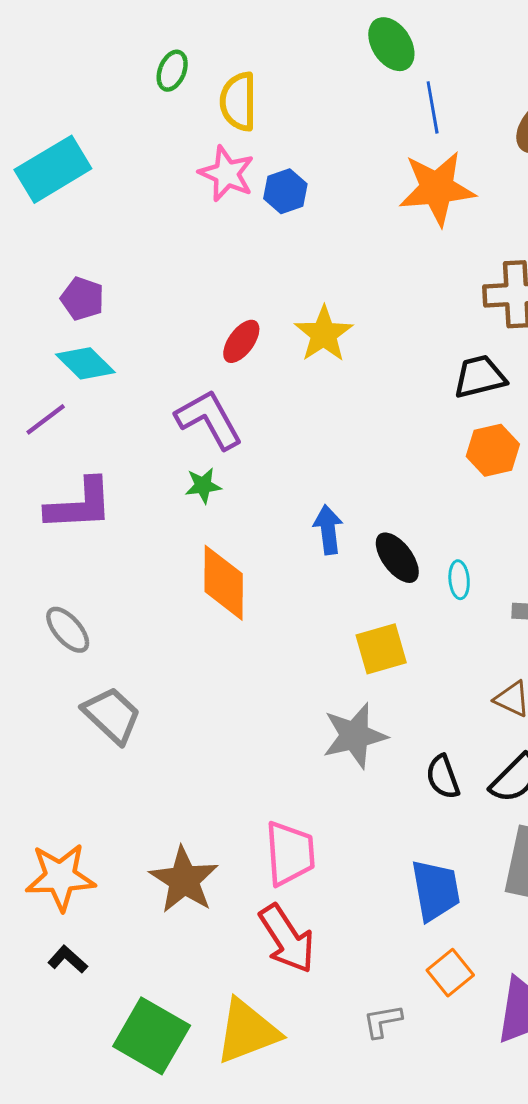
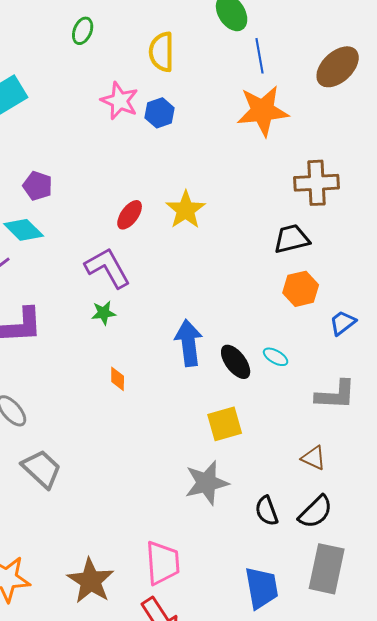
yellow semicircle: (238, 102) -> (162, 52), moved
purple pentagon: (82, 299) -> (38, 186), moved
blue arrow: (328, 530) -> (189, 343), size x1.4
cyan ellipse: (459, 580) -> (276, 357), moved, turned -55
orange diamond: (224, 583) -> (118, 379), size x0.5

